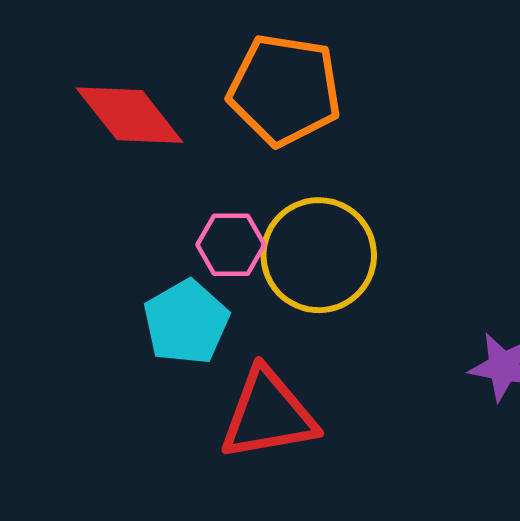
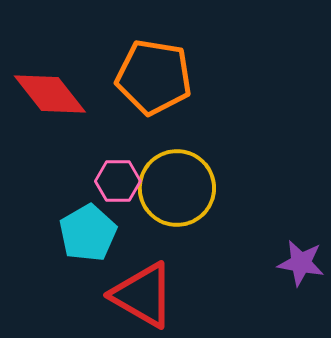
red triangle: (268, 415) -> (143, 295), turned 40

